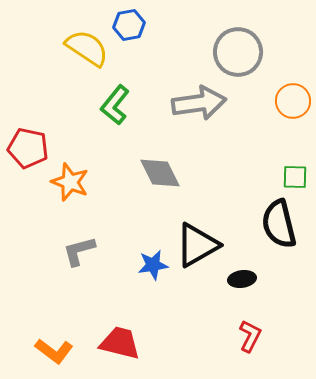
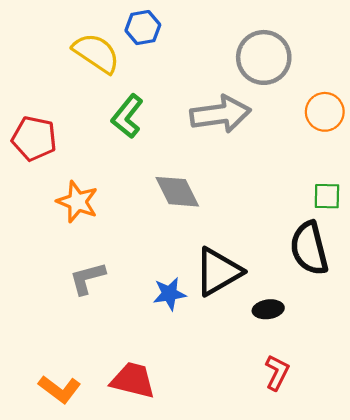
red pentagon: (28, 148) -> (34, 138), moved

